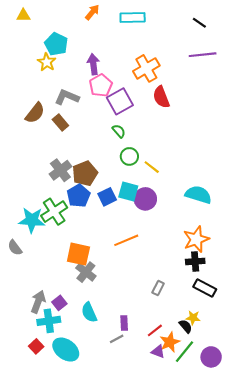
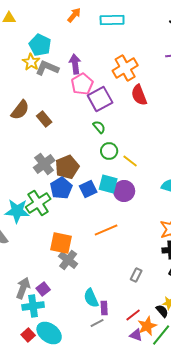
gray L-shape: (67, 97) -> (47, 68), moved
cyan semicircle: (89, 312) -> (91, 298), moved
red square: (36, 346) -> (28, 335), moved

